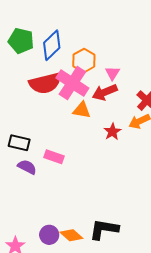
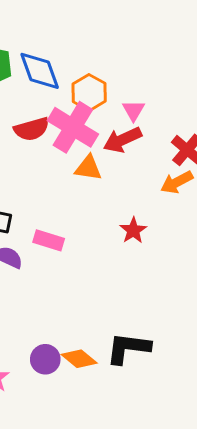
blue diamond: (52, 45) -> (40, 71), turned -64
red semicircle: (45, 83) -> (32, 129), size x0.7
red star: (112, 132) -> (133, 230), moved

